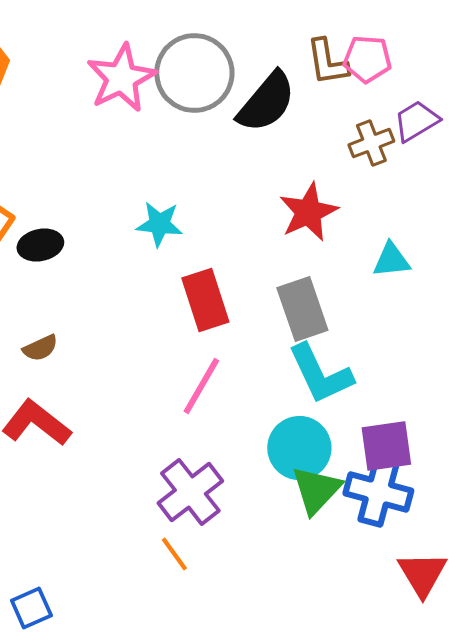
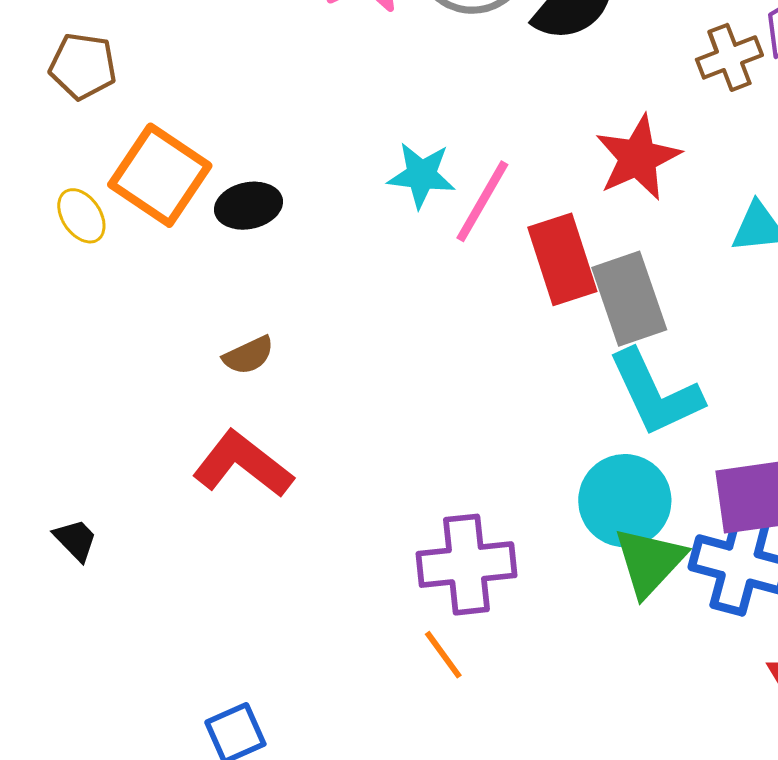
red rectangle: (205, 300) -> (562, 259), moved
pink line: (201, 386) -> (482, 201), moved
purple cross: (190, 492) -> (466, 565), turned 32

